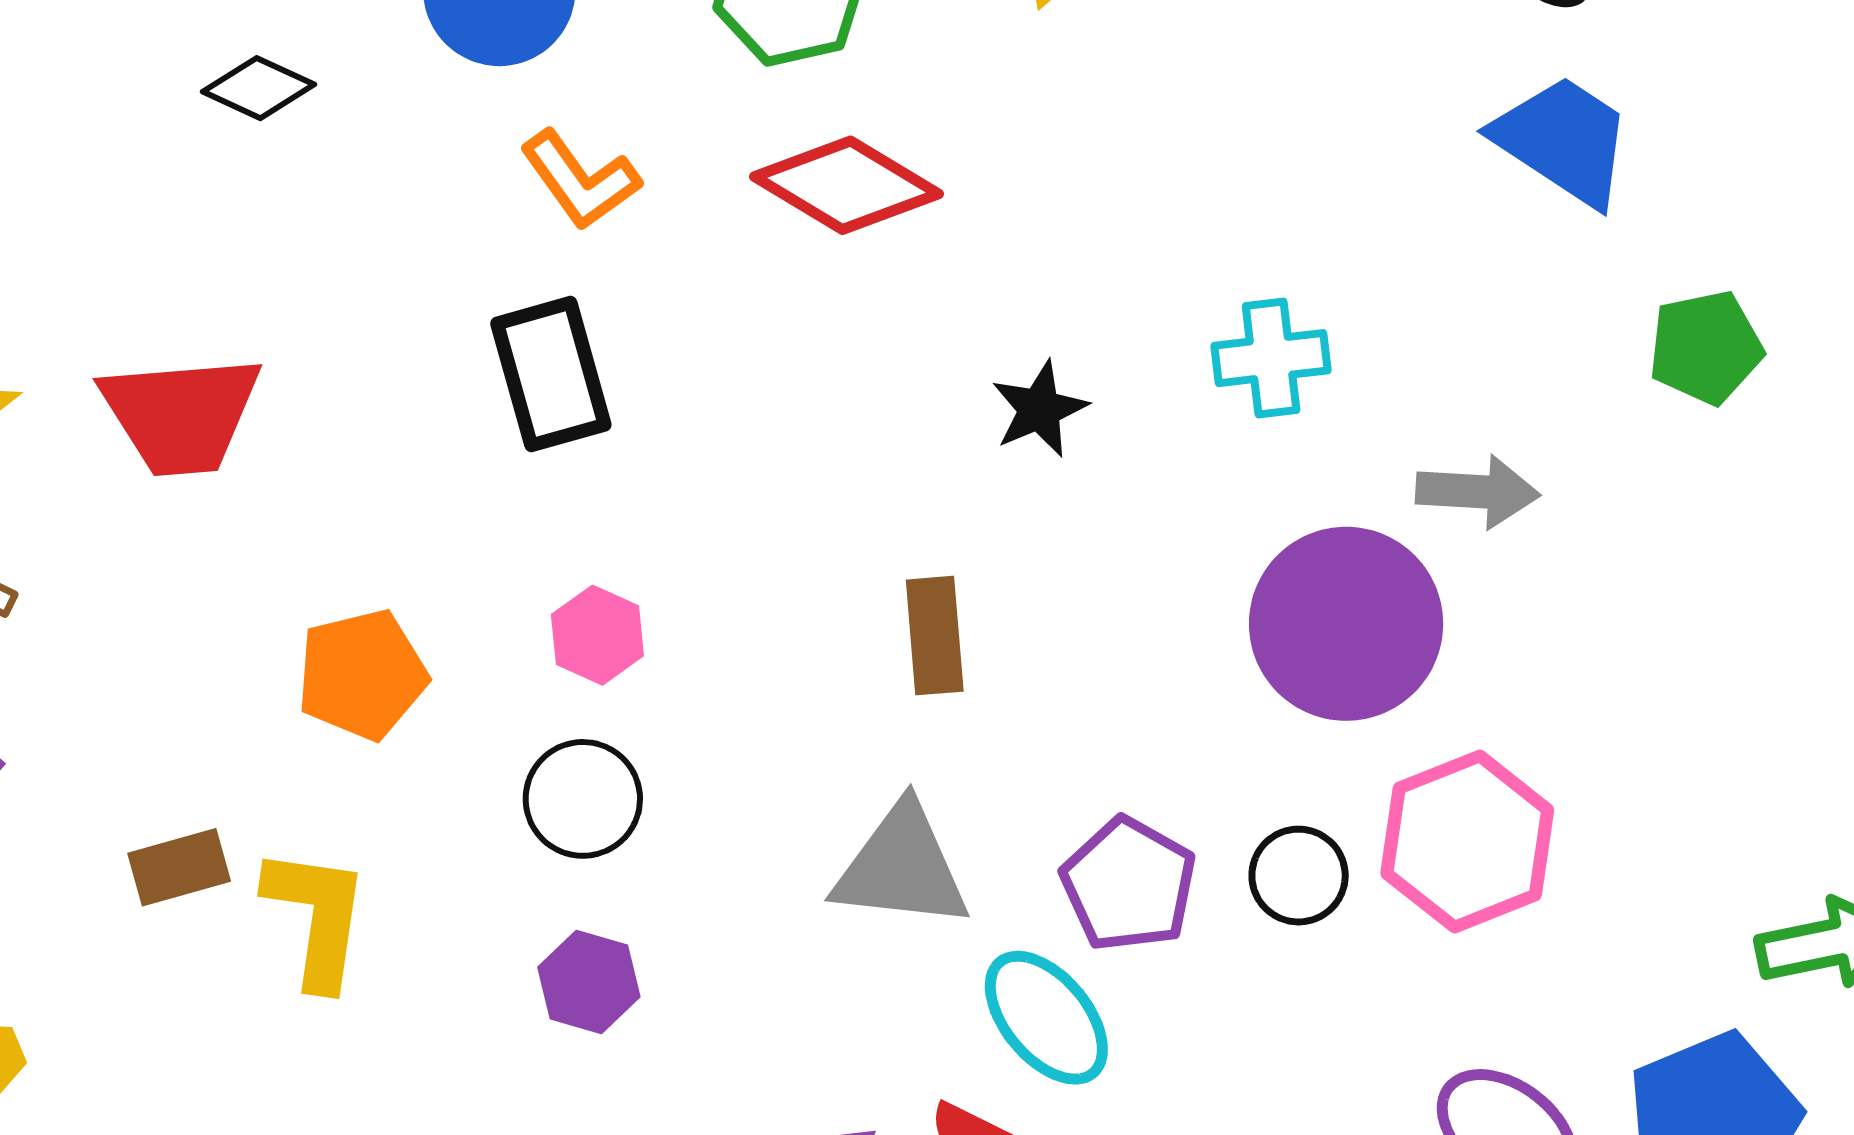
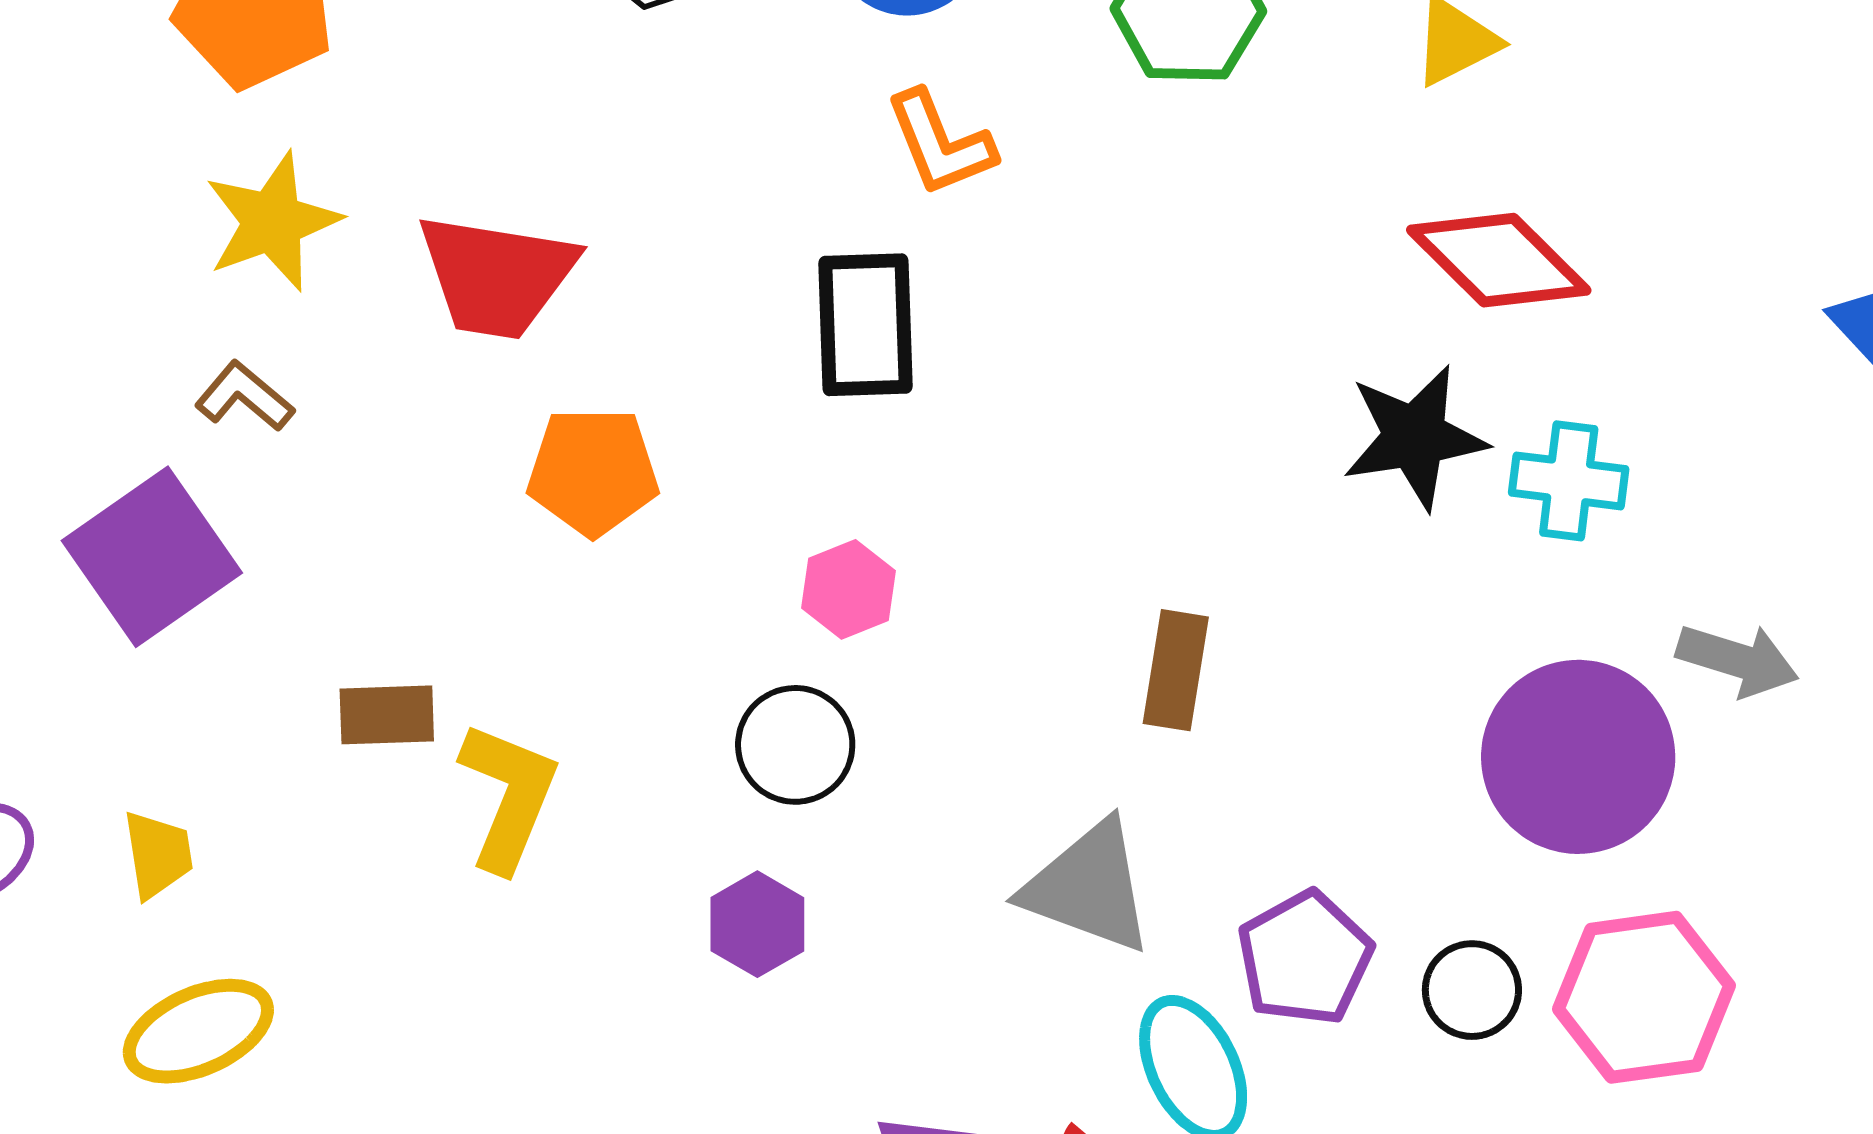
red diamond: (846, 185) -> (1499, 260), moved
black star: (1039, 409) -> (1415, 437), moved, size x1.5
orange pentagon: (362, 675) -> (593, 471), moved

